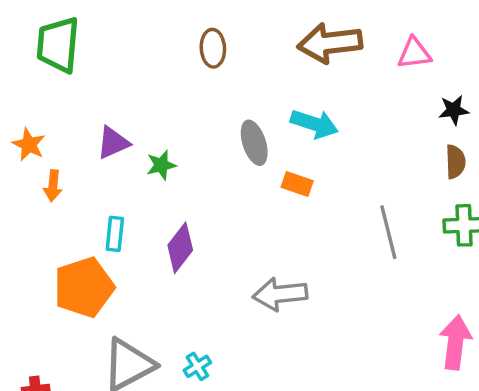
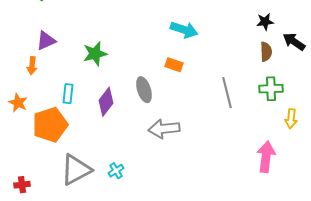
purple triangle: (113, 143) -> (46, 41), moved
gray ellipse: (254, 143) -> (144, 90), moved
orange star: (29, 144) -> (18, 103), moved
green star: (161, 165) -> (95, 54), size x1.4

